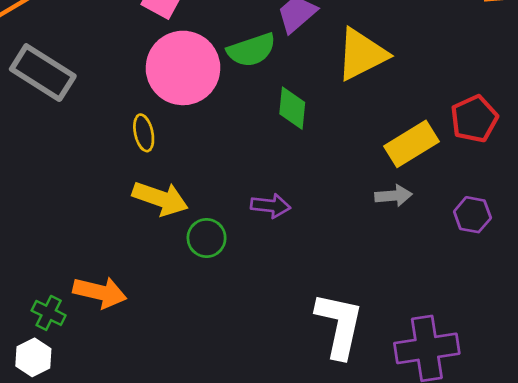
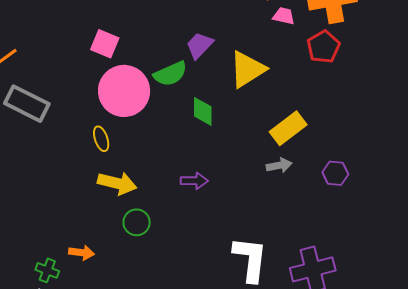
red pentagon: (474, 119) -> (323, 47), moved
green circle: (207, 238) -> (137, 222), moved
orange arrow: (100, 292) -> (82, 253), size x0.7

